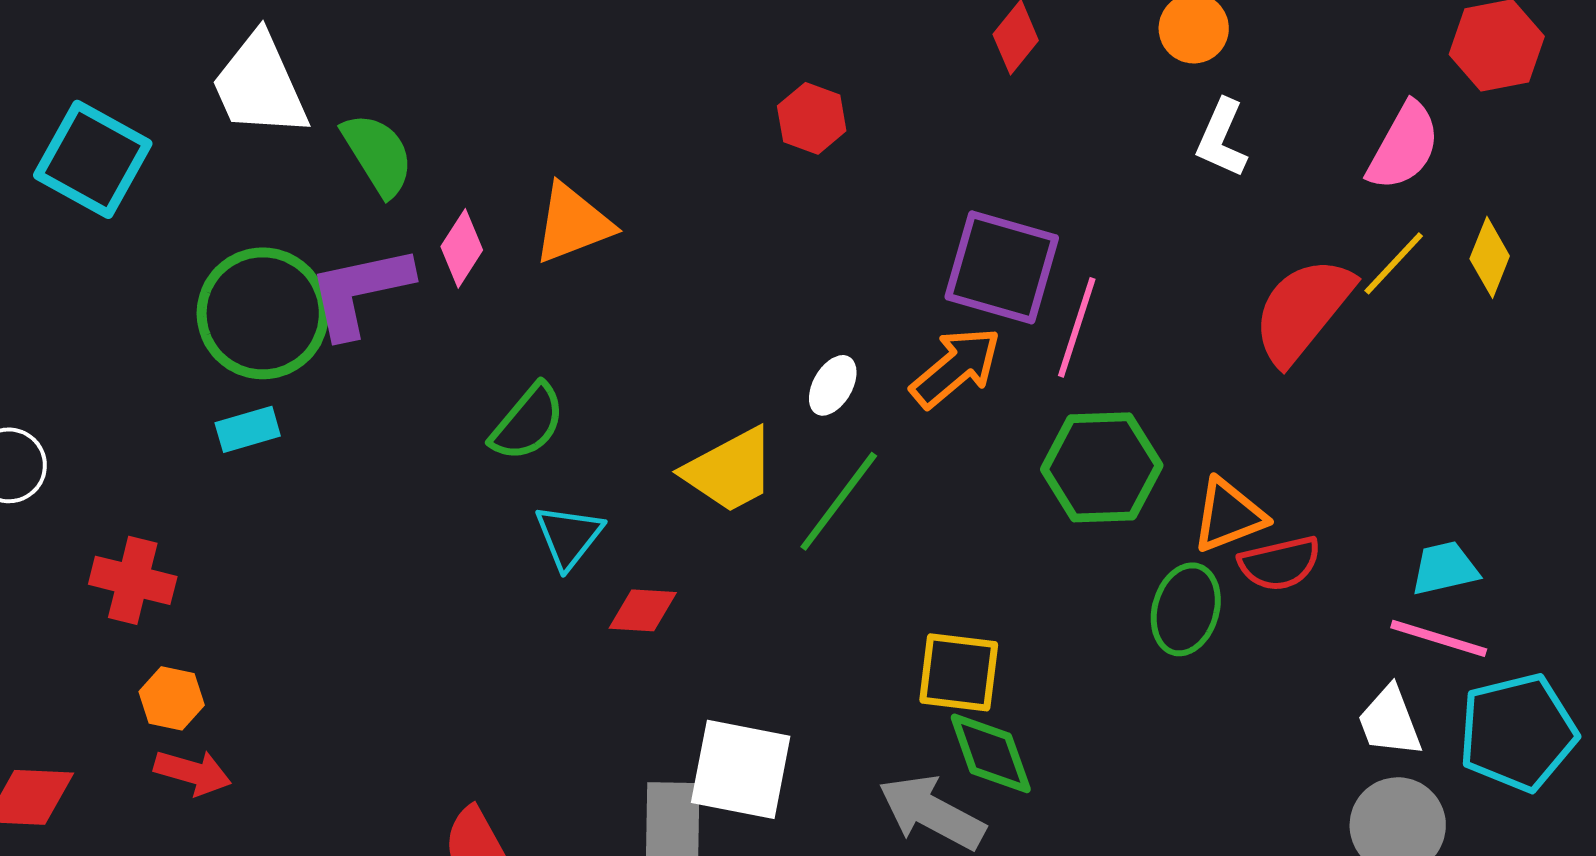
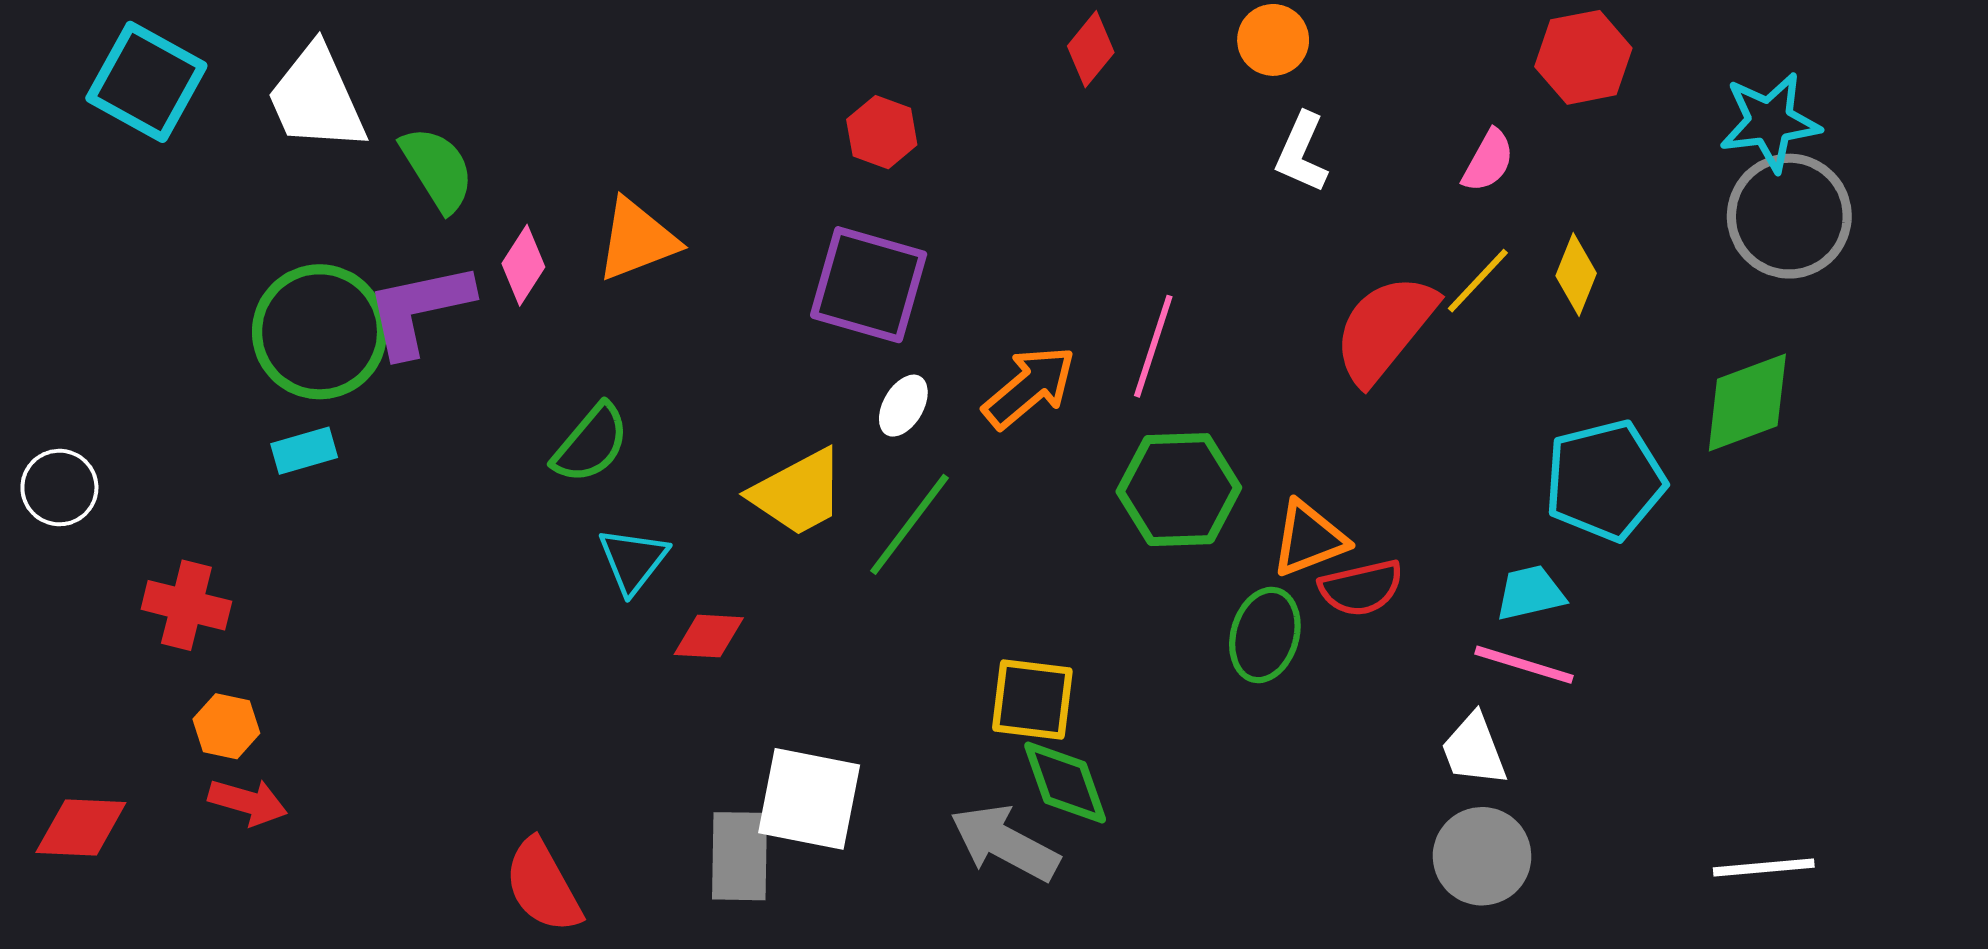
pink semicircle: (1404, 146) -> (1488, 161), size x0.7
cyan square: (93, 159) -> (146, 82), moved
purple square: (1002, 267) -> (869, 285), moved
cyan pentagon: (1518, 732) -> (1605, 480), moved

